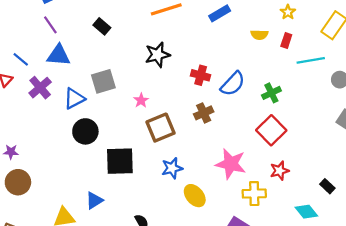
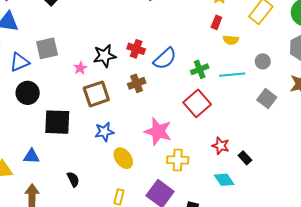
yellow semicircle: (259, 35) -> (231, 40), moved
black star: (157, 55) -> (105, 56), moved
cyan line: (311, 60) -> (232, 75), moved
red star: (279, 171) -> (221, 146), moved, turned 30
blue triangle: (94, 200) -> (31, 156), turned 30

